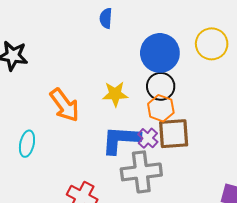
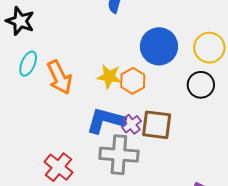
black circle: (161, 86) -> (201, 85), moved
orange hexagon: (161, 108) -> (133, 81), moved
cyan ellipse: (27, 144) -> (28, 64), moved

